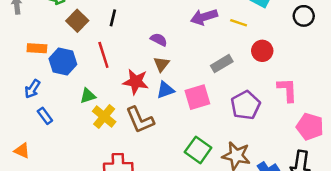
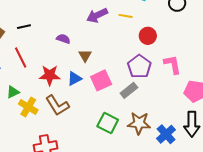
black line: (113, 18) -> (24, 27), turned 72
brown triangle: (161, 64) -> (85, 56), moved
gray rectangle: (222, 64) -> (129, 90), moved
purple pentagon: (246, 105) -> (139, 66), moved

